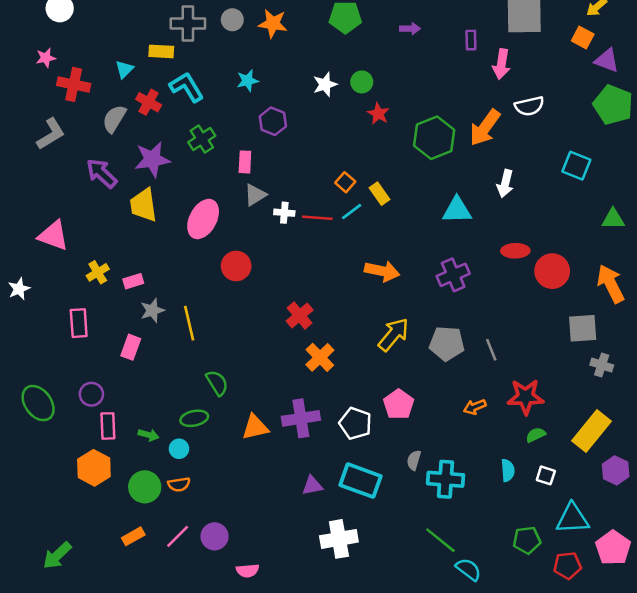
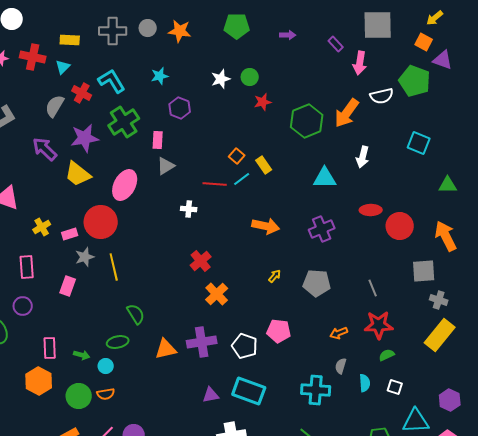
purple rectangle: (471, 40) -> (336, 44), turned -42
yellow rectangle: (161, 51) -> (70, 40), moved
red cross: (74, 84) -> (33, 57), moved
green pentagon: (613, 105) -> (415, 81), moved
red star: (378, 114) -> (263, 102), turned 30
green cross: (202, 139) -> (124, 122), size x1.4
yellow trapezoid: (143, 205) -> (78, 174), turned -44
white cross: (284, 213) -> (189, 209), moved
red circle: (236, 266) -> (101, 222), moved, size x1.4
yellow arrow: (394, 335) -> (275, 276), size x0.5
gray line: (491, 350) -> (373, 288), moved
purple circle: (91, 394) -> (23, 306), moved
pink pentagon: (399, 404) -> (279, 331), turned -30
yellow rectangle: (592, 431) -> (440, 335), moved
gray semicircle: (414, 460) -> (341, 366), moved
purple hexagon: (616, 470) -> (450, 400), moved

